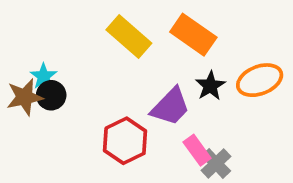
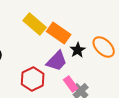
orange rectangle: (193, 35) -> (59, 33), moved
orange ellipse: (260, 80) -> (104, 47), turned 65

